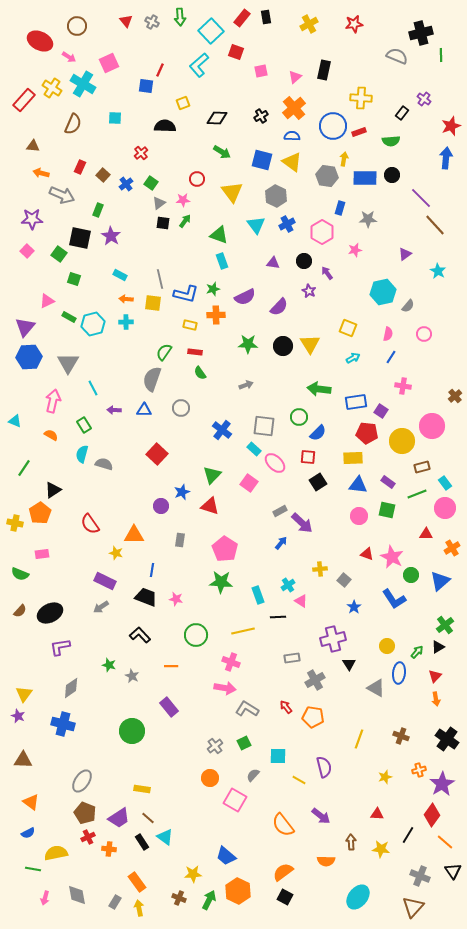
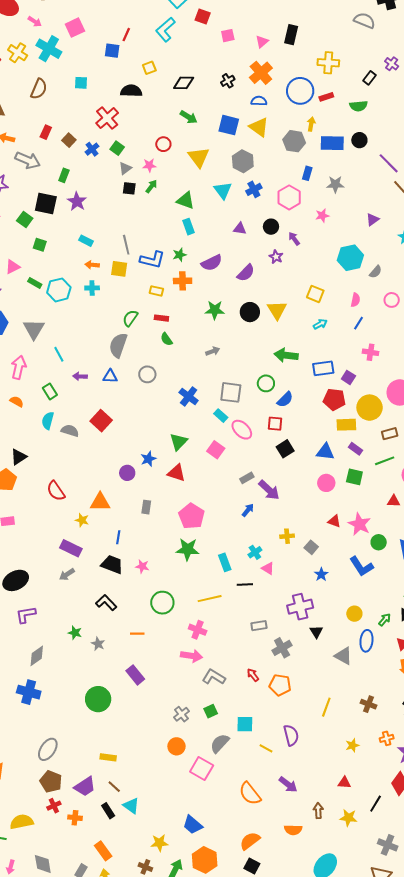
red cross: (141, 153) -> (107, 118), size x1.6
red square: (157, 454) -> (101, 421), moved
yellow rectangle: (353, 458) -> (346, 425), moved
gray semicircle: (253, 775) -> (220, 743), size x1.5

